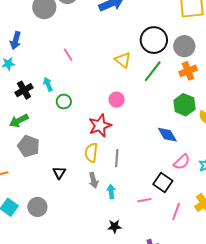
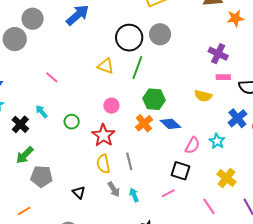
orange cross: (188, 71) -> (144, 123), moved
green circle: (64, 102) -> (72, 122), moved
green hexagon: (184, 105) -> (154, 99), moved
pink line: (176, 212) -> (209, 206), moved, turned -36

